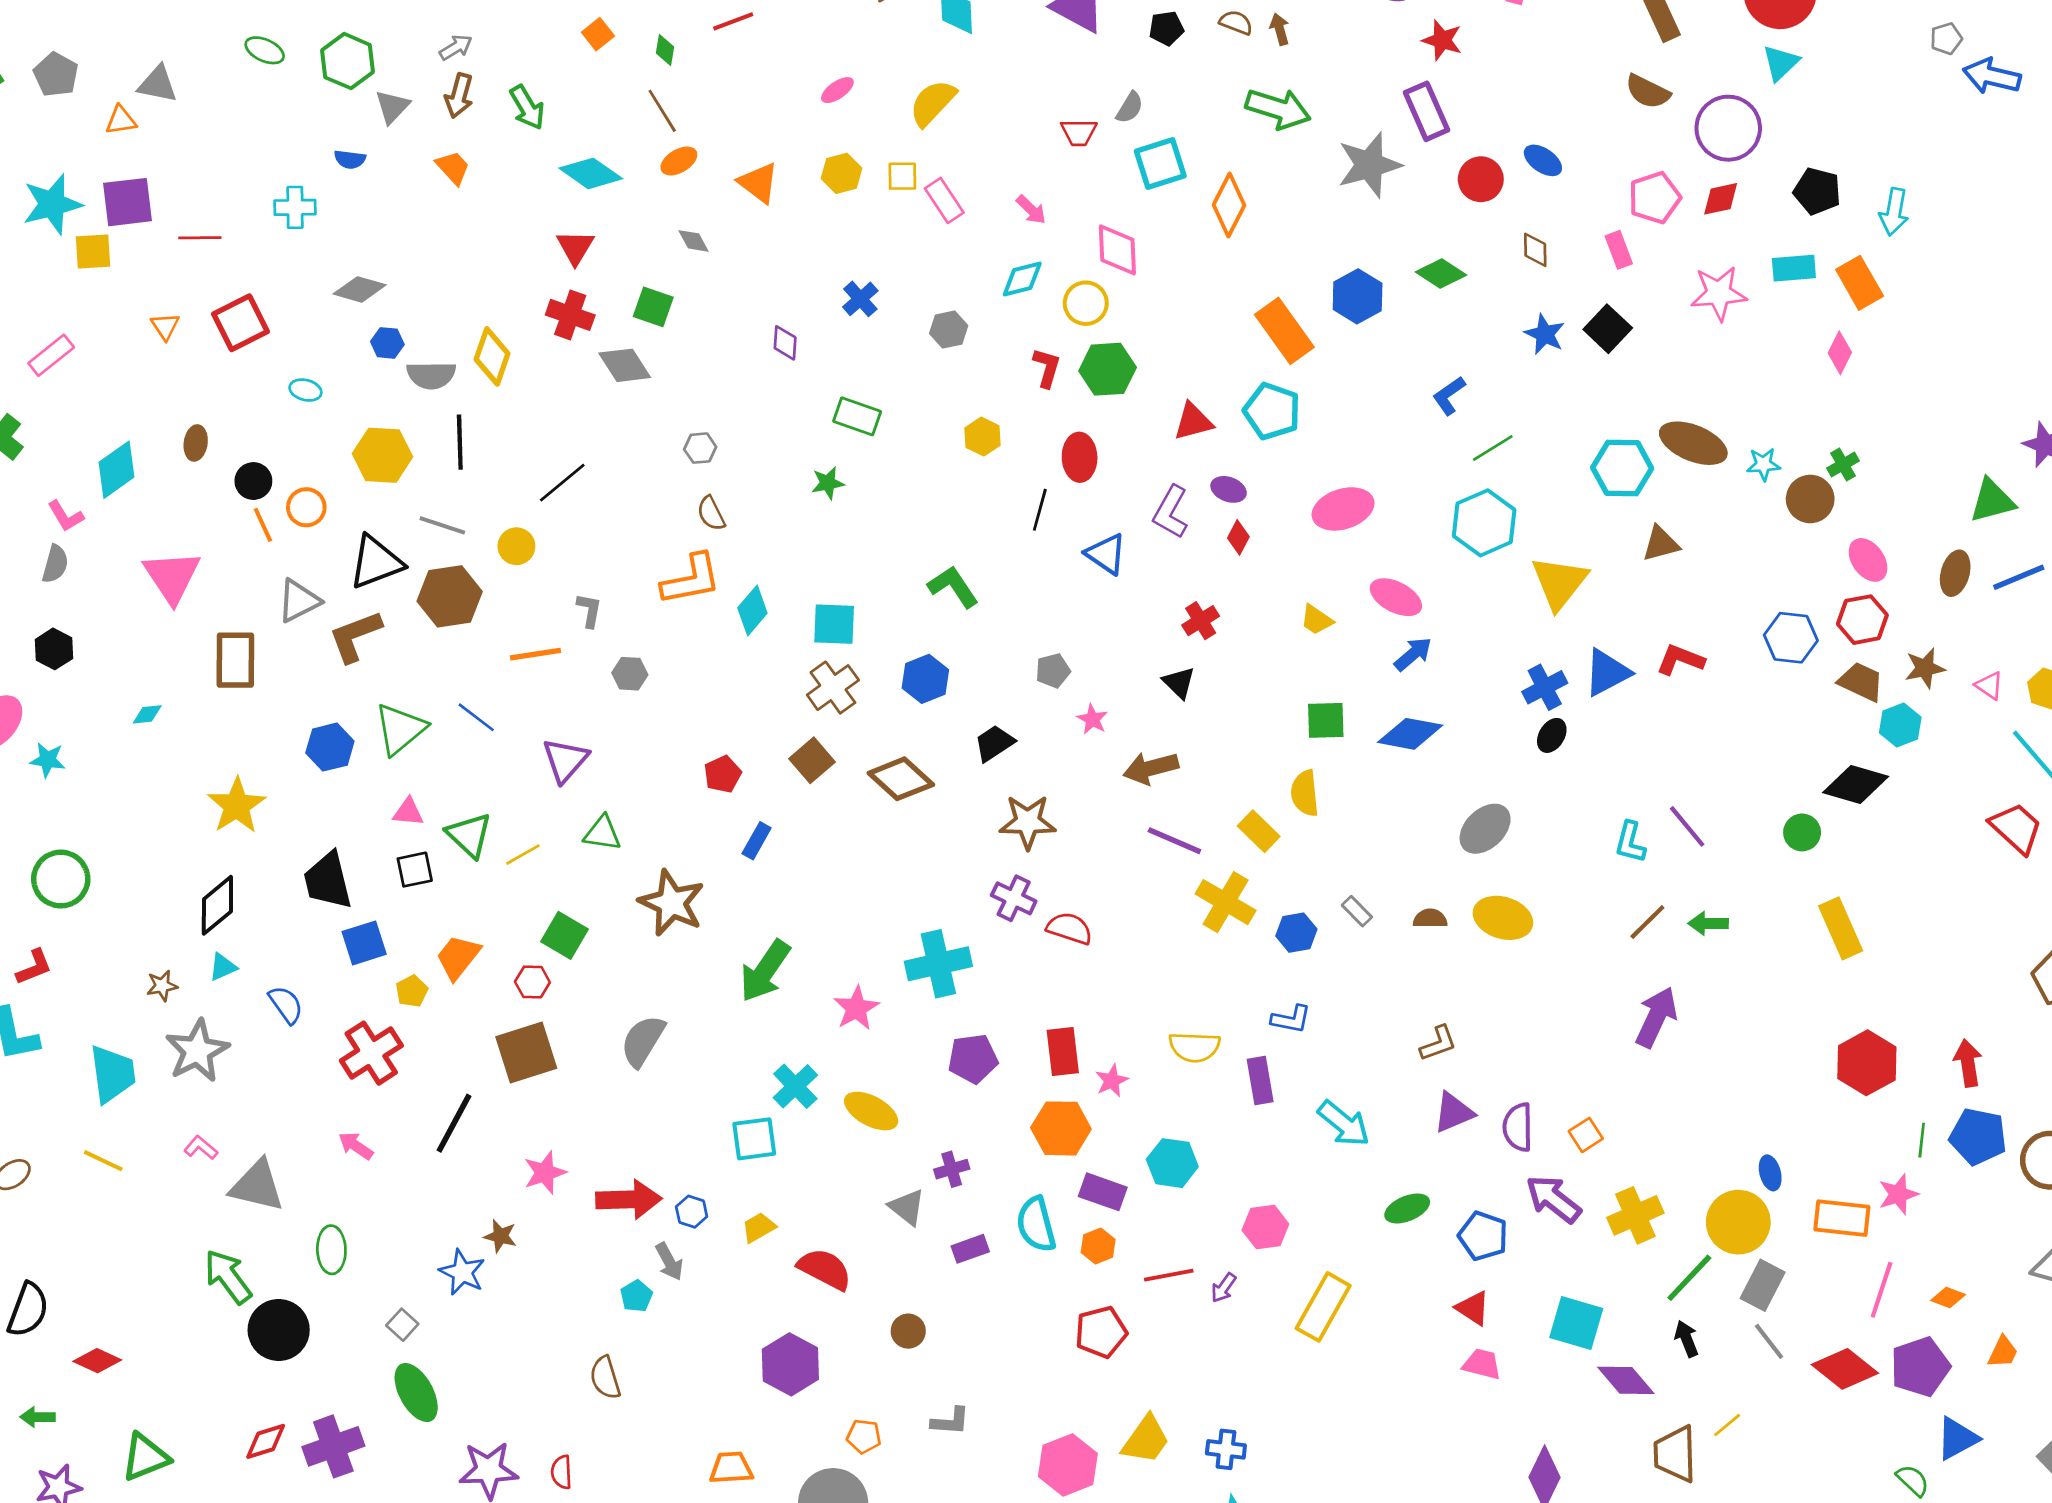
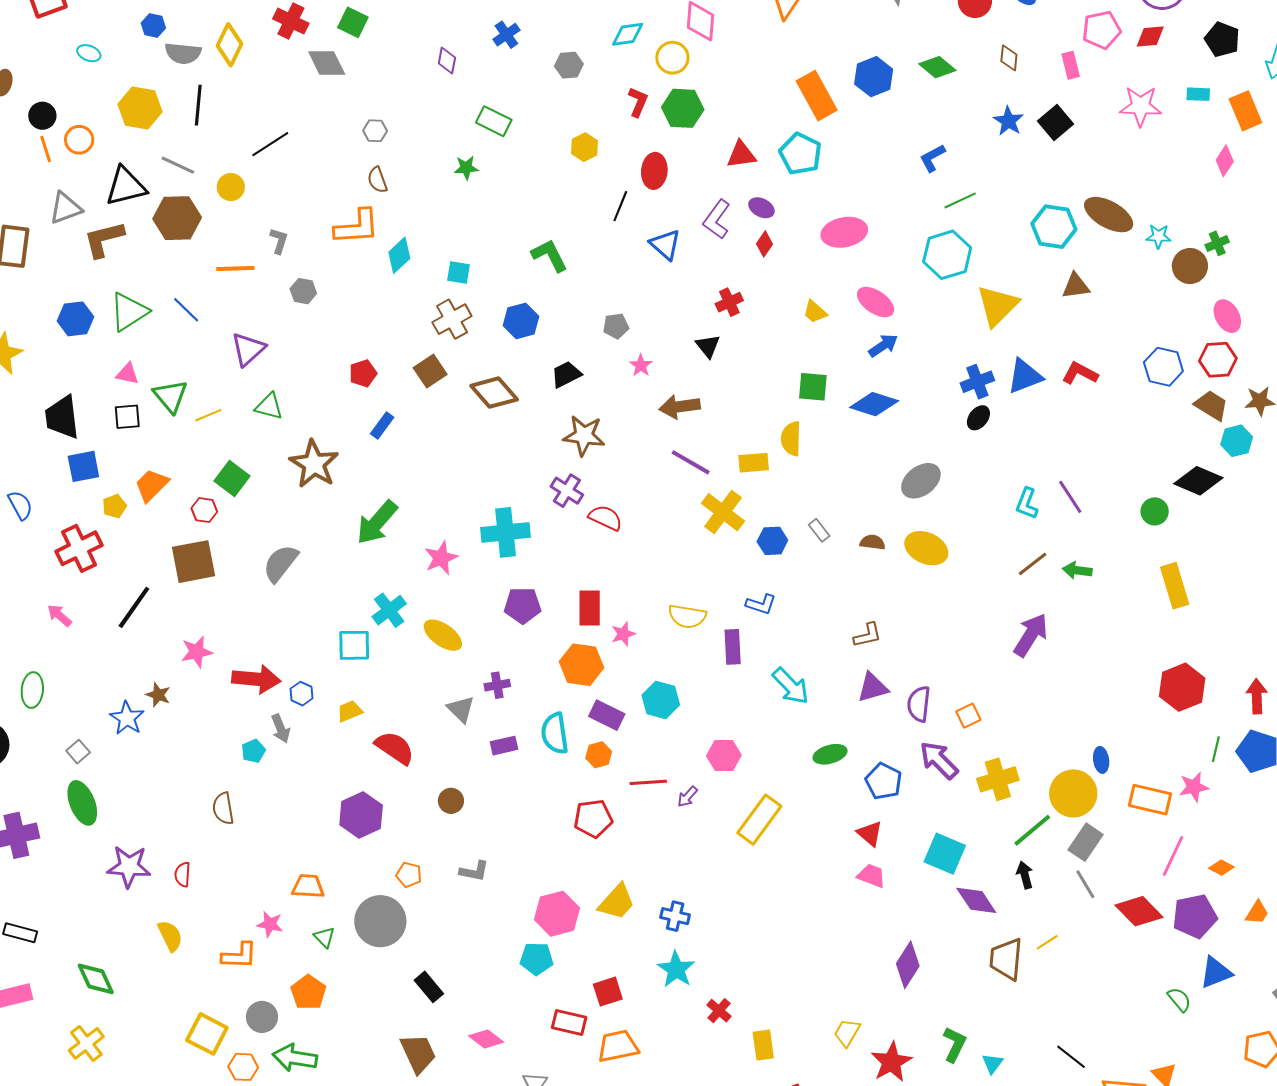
cyan rectangle: (1794, 268) -> (1198, 94), size x0.7
cyan square: (834, 624) -> (459, 272), size x0.7
yellow rectangle: (1259, 831) -> (754, 463), turned -56

